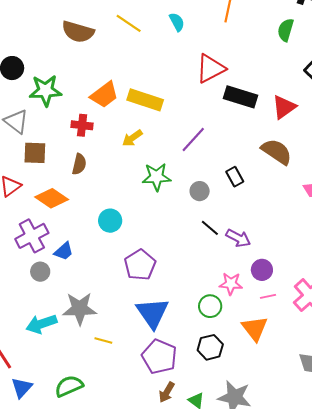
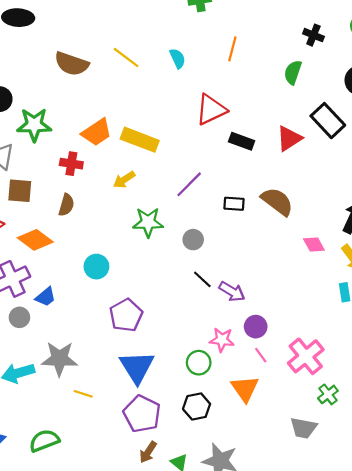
black rectangle: (241, 97) -> (242, 141), size x0.7
red triangle: (284, 107) -> (289, 138), moved
black rectangle: (235, 177) -> (234, 204), moved, turned -60
pink line: (268, 296) -> (261, 355), turned 63

